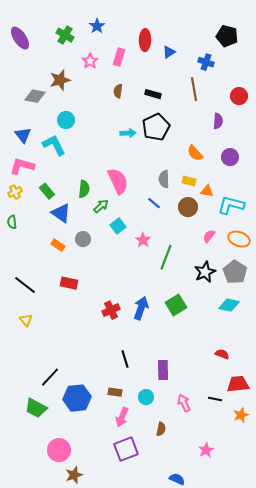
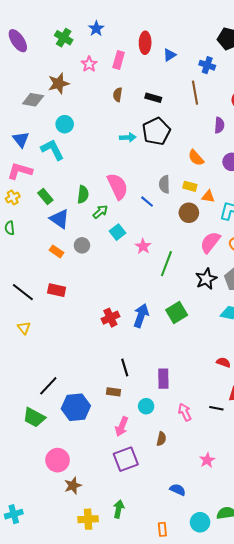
blue line: (154, 203) -> (147, 202), moved
pink semicircle: (209, 236) -> (210, 242), size x1.6
red rectangle: (69, 283) -> (57, 290), moved
brown rectangle: (115, 392) -> (114, 392), moved

